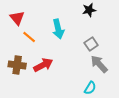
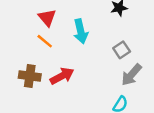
red triangle: (17, 18) -> (47, 18), moved
gray arrow: (99, 64) -> (131, 75), turned -96

